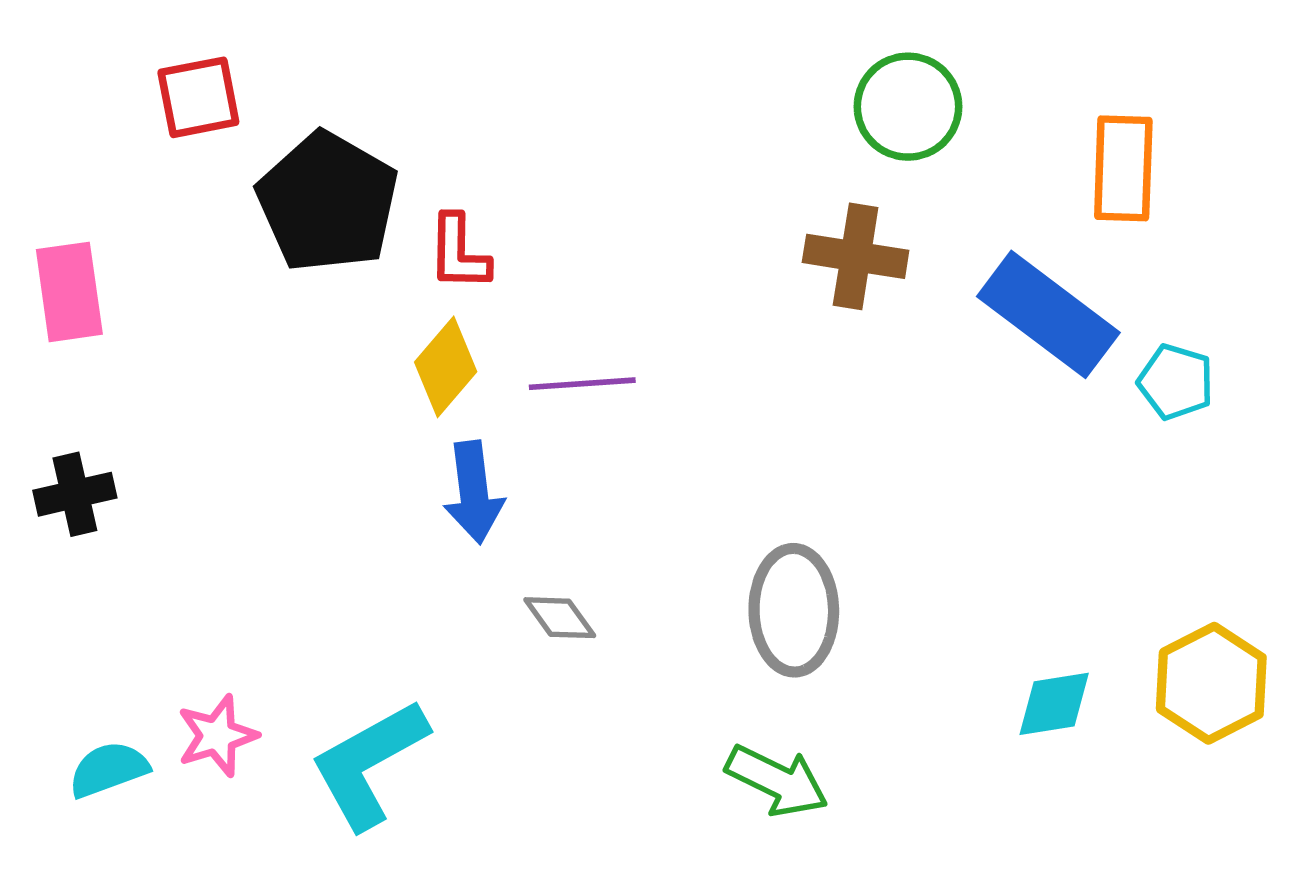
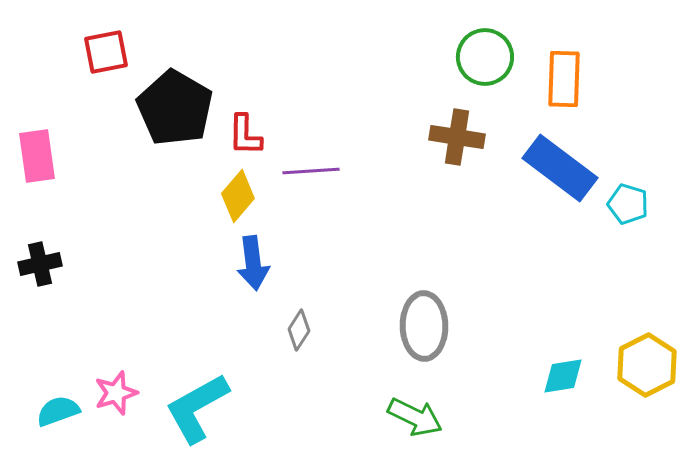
orange rectangle: (1123, 168) -> (564, 79), moved
purple line: (582, 384) -> (311, 171), moved
gray diamond: (560, 618) -> (299, 330), turned 69

